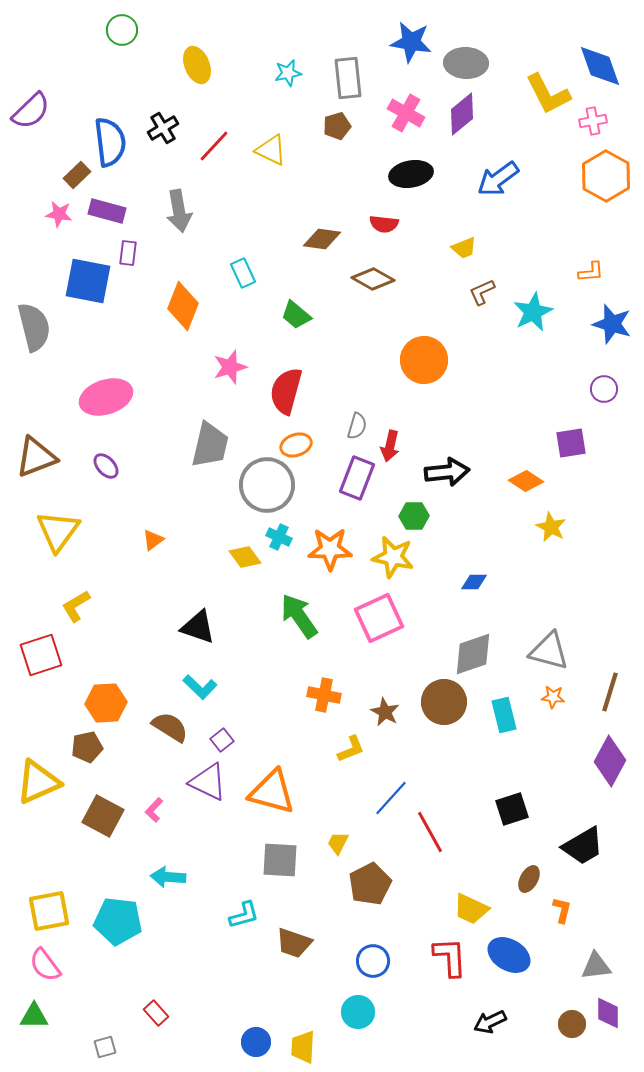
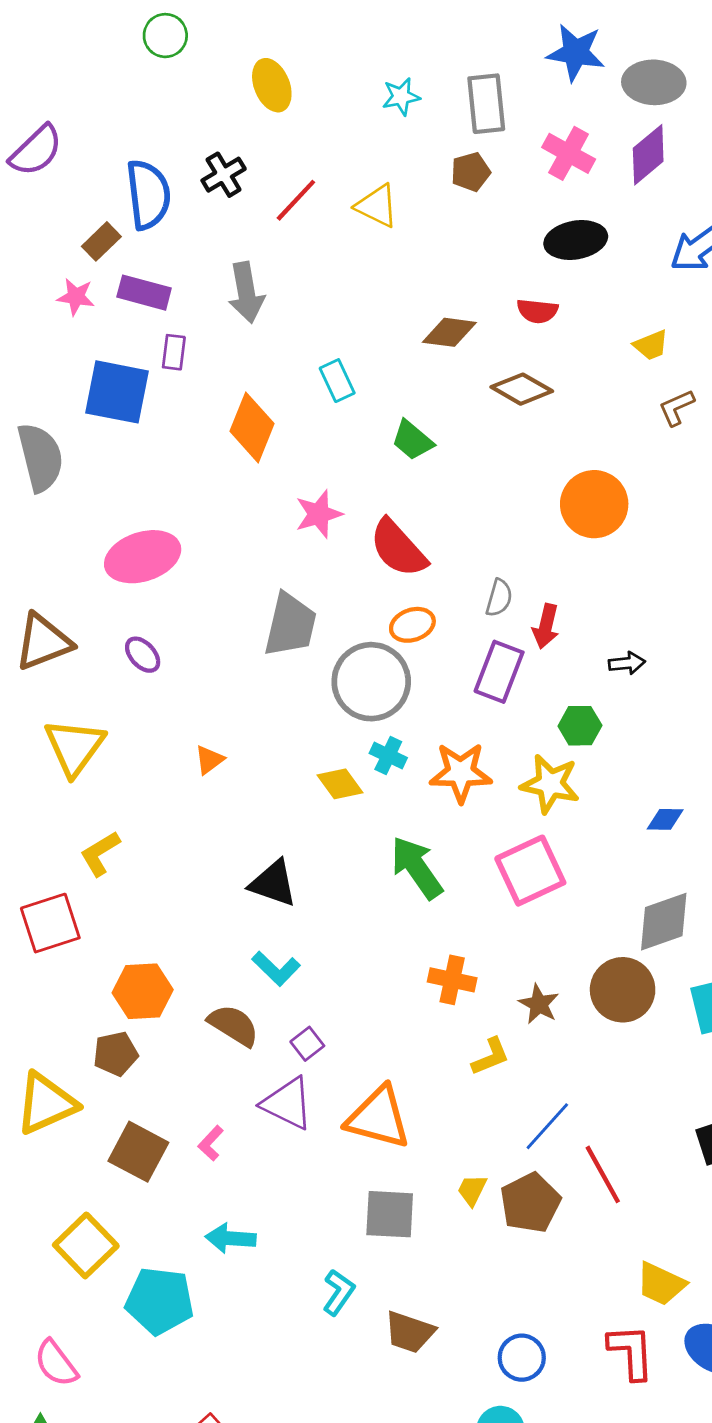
red semicircle: (286, 391) -> (398, 548), turned -57
black arrow: (447, 472) -> (627, 663), size x0.6
brown pentagon: (370, 884) -> (530, 1203), moved
yellow square: (49, 911) -> (86, 1245), moved, turned -33
cyan L-shape: (244, 915) -> (339, 1292), turned -40

